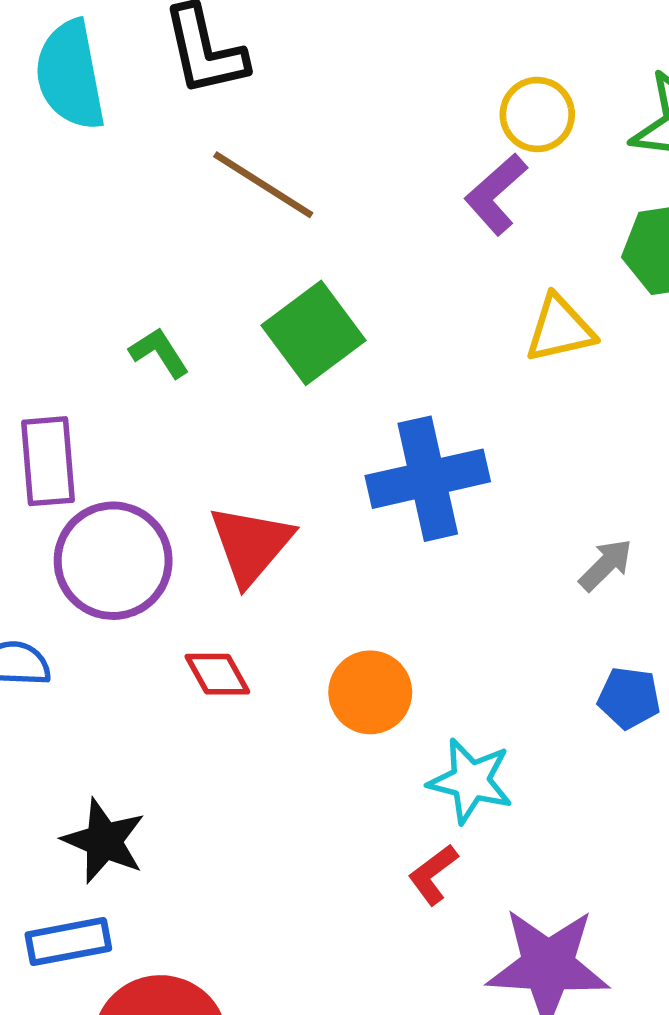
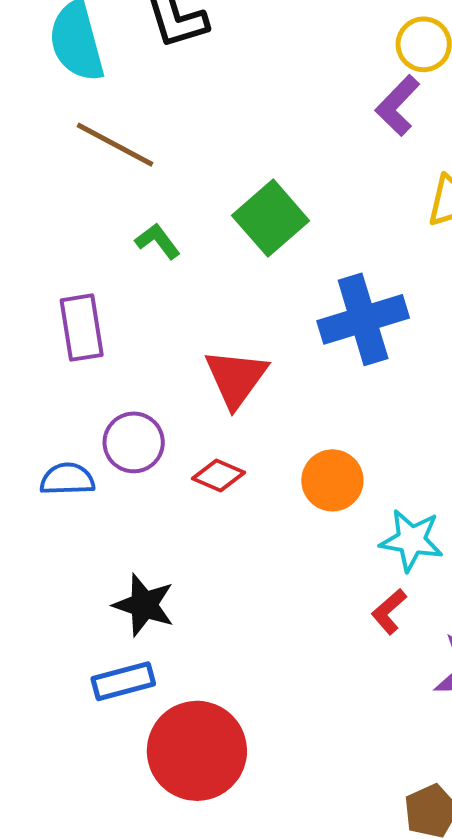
brown line: (263, 185) -> (115, 145), moved
purple circle: (113, 561) -> (134, 442), moved, size x0.7
red diamond: (217, 674) -> (219, 475), turned -33

